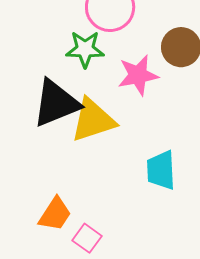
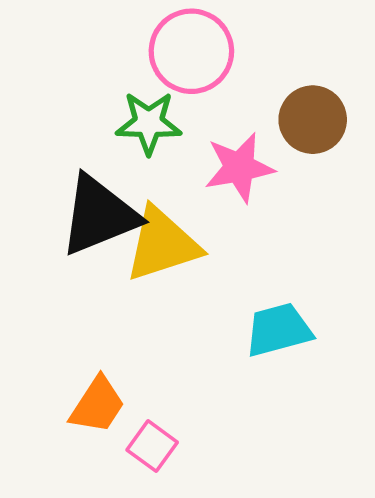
cyan trapezoid: (161, 170) -> (279, 330), turned 78

